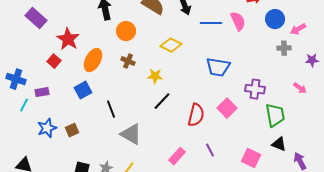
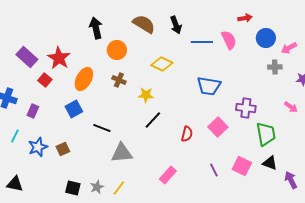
purple rectangle: (36, 18) -> (27, 57), moved
purple rectangle: (42, 92) -> (33, 111), turned -56
cyan line: (24, 105) -> (15, 136), moved
black line: (111, 109) -> (102, 128), turned -48
red semicircle: (196, 115) -> (187, 134), size x0.7
gray triangle: (131, 134) -> (122, 153), turned -35
purple line: (210, 150) -> (214, 170), moved
pink square: (251, 158) -> (242, 166), moved

